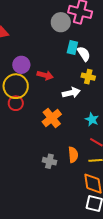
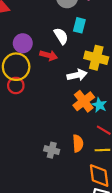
white semicircle: (84, 54) -> (61, 36), moved
yellow cross: (88, 77) -> (96, 58), size x1.5
orange cross: (52, 118) -> (84, 101), moved

